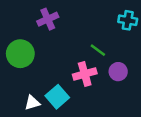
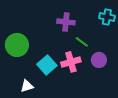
purple cross: (48, 19) -> (66, 22), moved, turned 30
cyan square: (57, 97) -> (47, 65), moved

